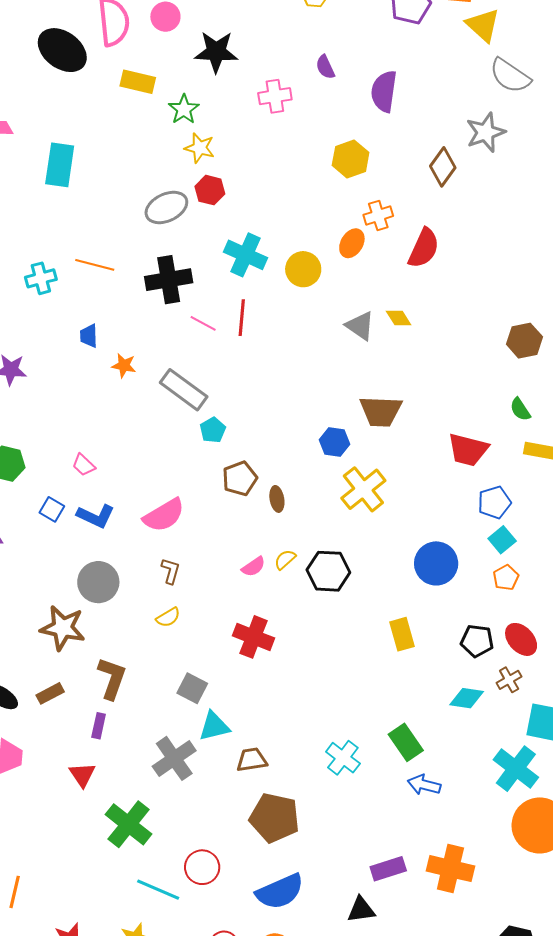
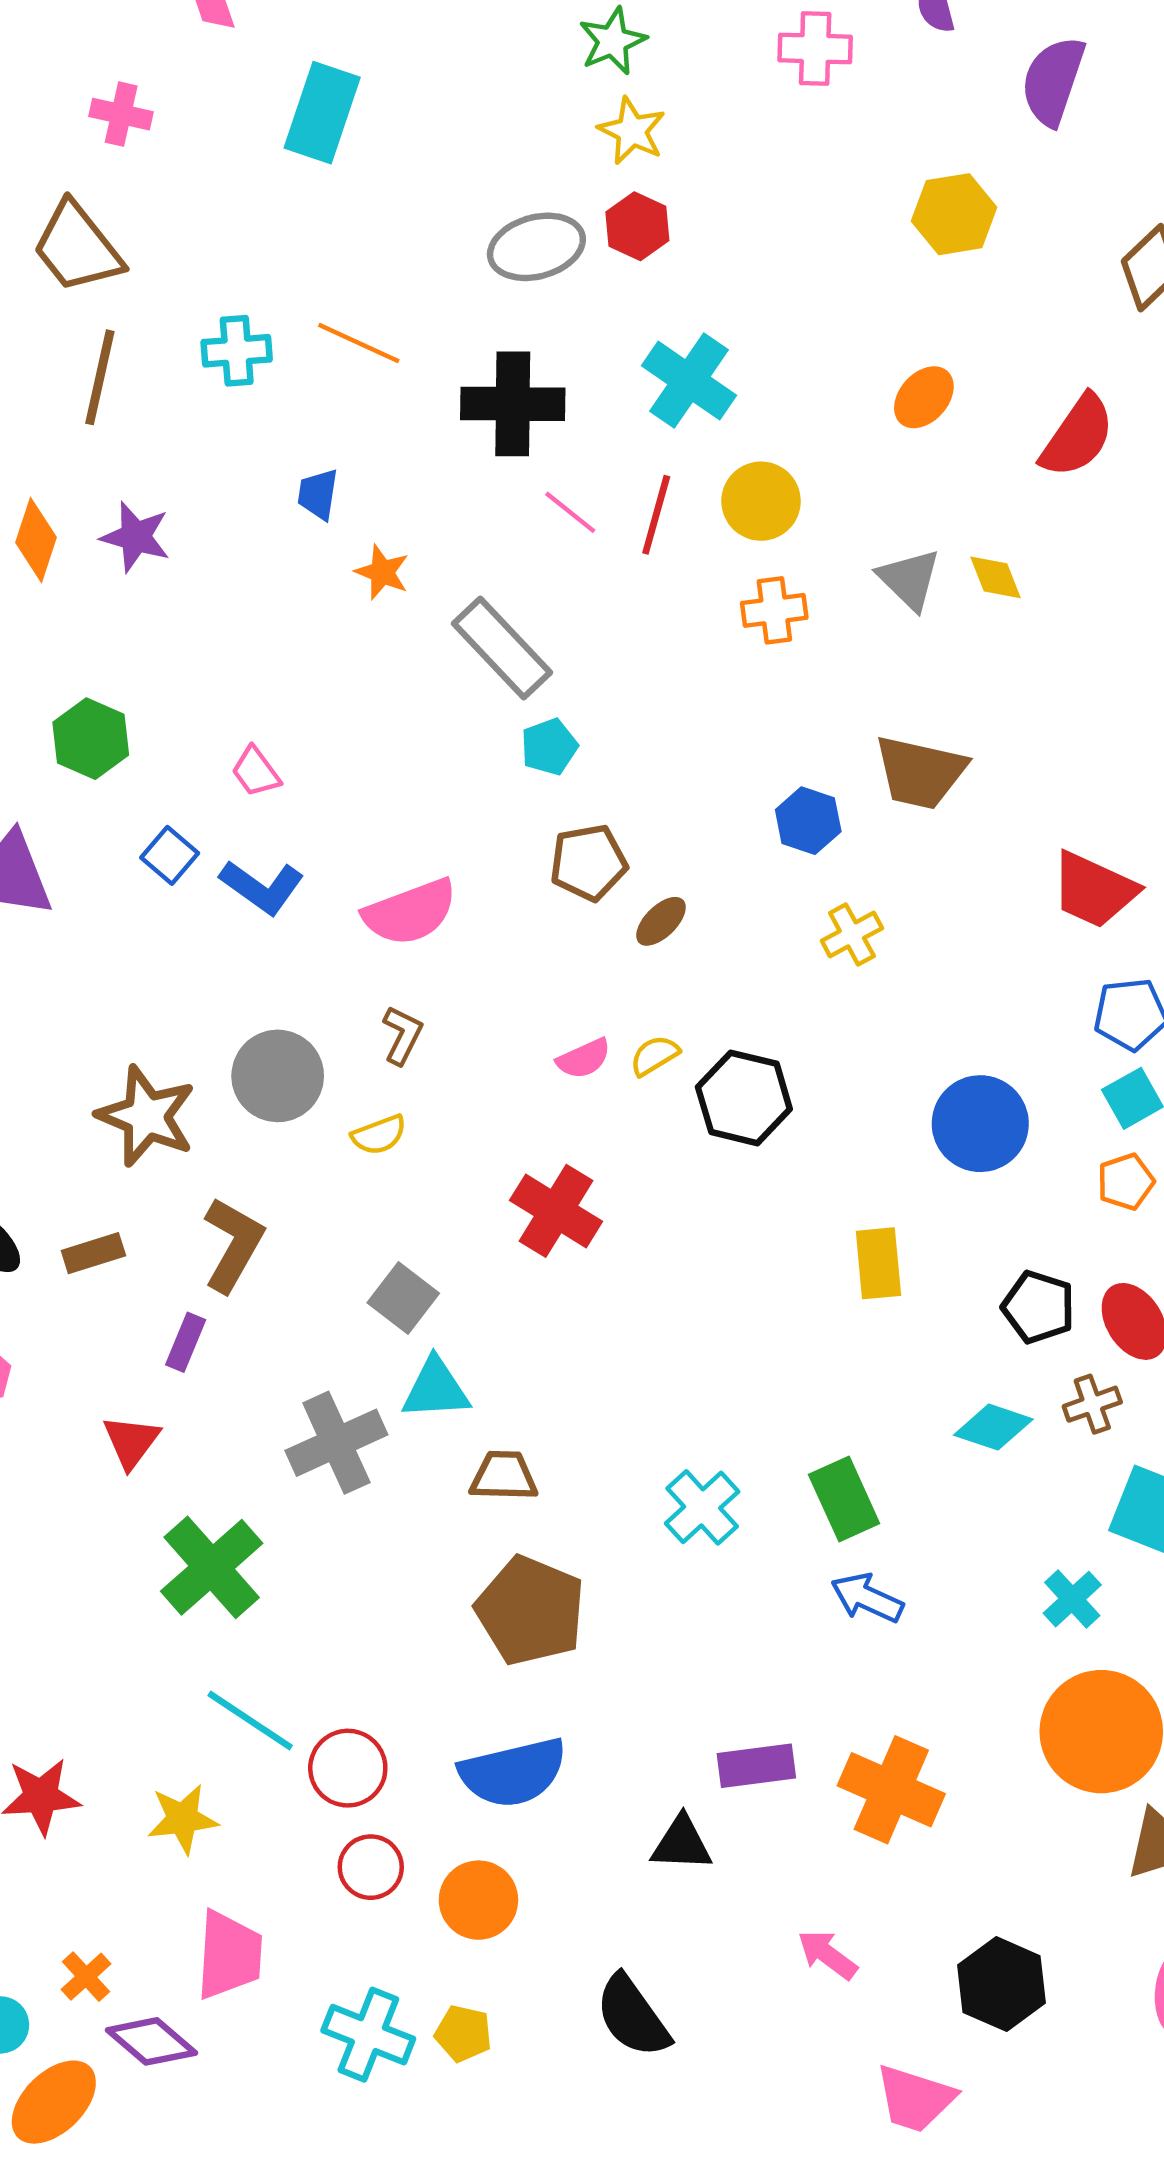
orange cross: (378, 215) -> (774, 610), moved
yellow circle: (303, 269) -> (761, 501), moved
yellow cross: (363, 489) -> (852, 934), size x0.6
brown ellipse: (277, 499) -> (661, 921), turned 45
gray circle: (98, 582) -> (278, 1076), moved
cyan cross: (516, 769) -> (1072, 1599), size x0.6
red circle: (202, 867) -> (348, 1768), moved

